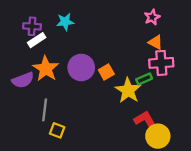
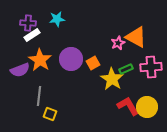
pink star: (152, 17) -> (118, 43), moved
orange triangle: (156, 42) -> (136, 37), size x1.6
pink cross: (161, 63) -> (151, 67), moved
yellow circle: (158, 136) -> (147, 107), moved

